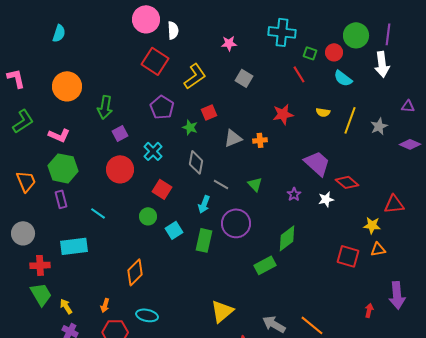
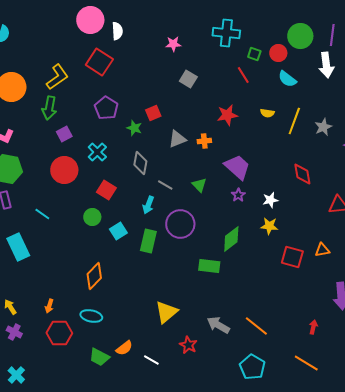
yellow L-shape: (195, 76) -> (57, 77), moved
purple trapezoid: (317, 163) -> (237, 167), moved
red diamond: (347, 182) -> (302, 174), moved, turned 40
yellow star: (372, 225) -> (269, 226), moved
cyan rectangle: (74, 246) -> (18, 247), turned 72
green rectangle: (265, 265) -> (209, 266), turned 35
orange diamond: (135, 272) -> (94, 276), moved
red arrow: (369, 310) -> (313, 327), moved

